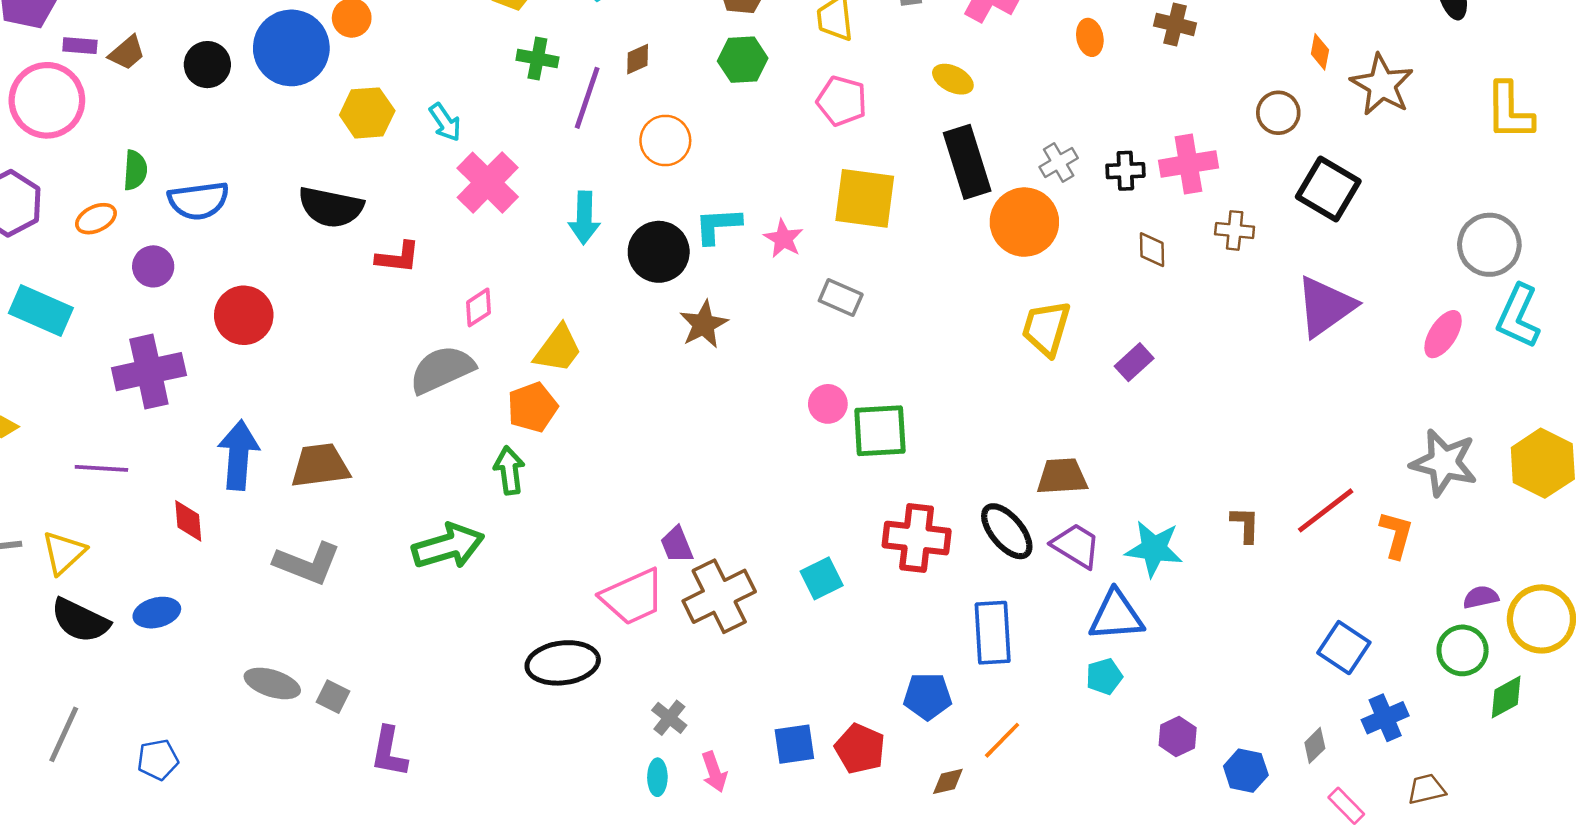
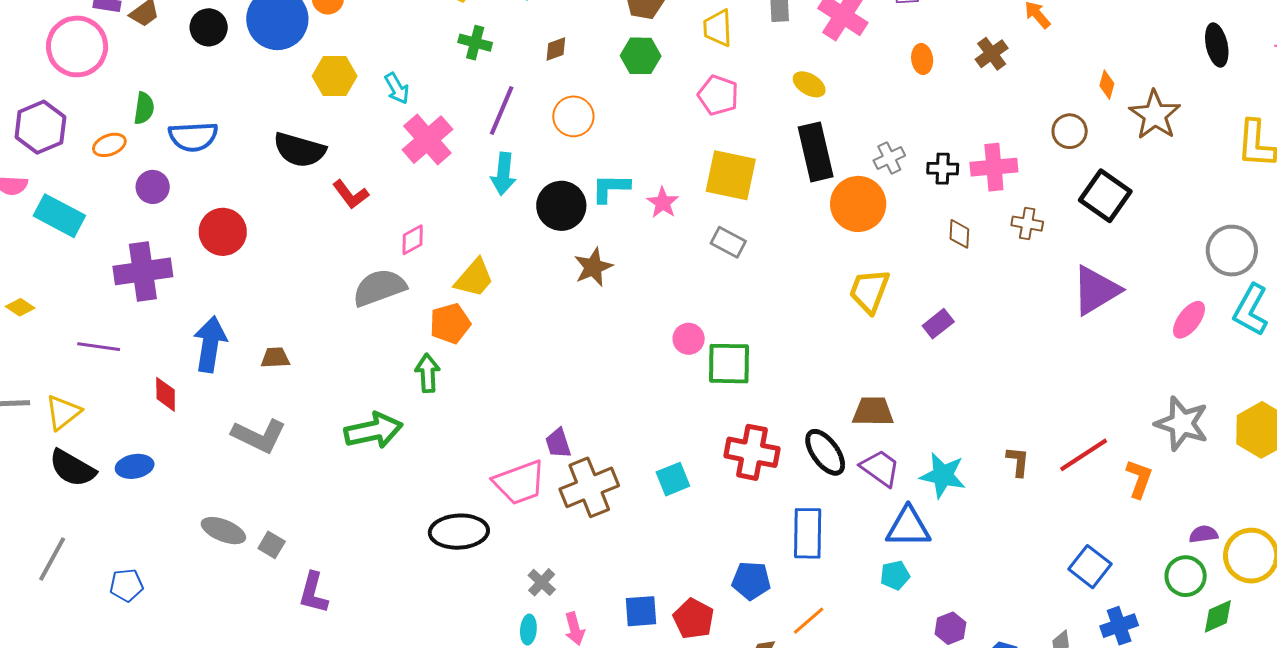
brown cross: (1175, 24) -> (992, 54), turned 36
purple line: (587, 98) -> (502, 111), moved
red L-shape: (398, 257) -> (351, 194), turned 42
gray rectangle: (841, 298) -> (728, 242), moved
brown trapezoid: (320, 466) -> (275, 358), size x0.6

